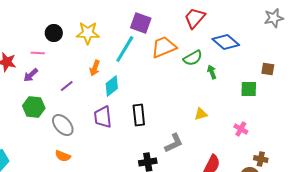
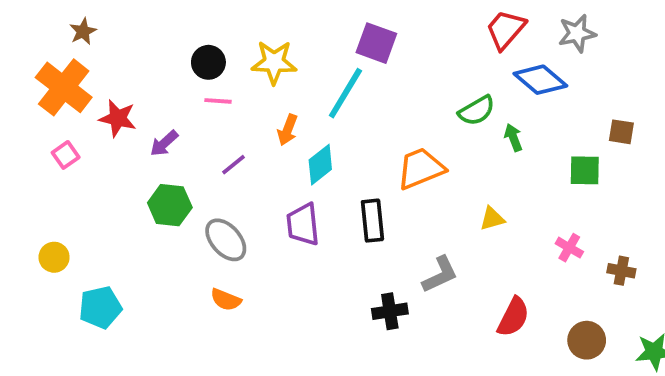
red trapezoid: (195, 18) -> (506, 30), moved
gray star: (274, 18) -> (577, 33), moved
orange trapezoid: (164, 47) -> (421, 168), moved
pink line: (38, 53) -> (218, 101), moved
brown cross: (261, 159) -> (621, 271), moved

